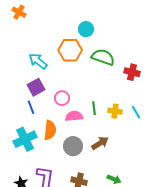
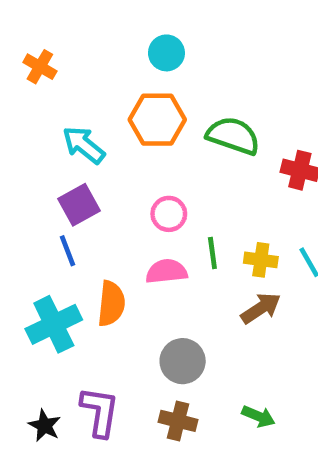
orange cross: (19, 12) -> (40, 67), moved
cyan circle: (86, 29) -> (166, 53), moved
pink circle: (62, 98) -> (169, 214), moved
brown arrow: (100, 143) -> (261, 308), moved
gray circle: (73, 146) -> (183, 361), moved

